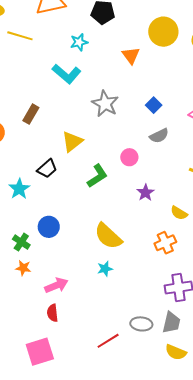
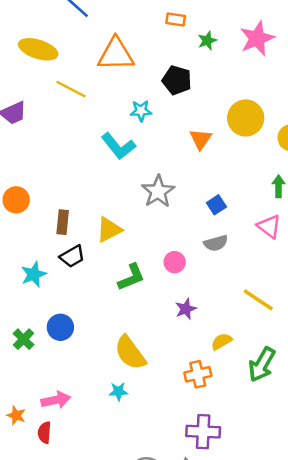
brown rectangle: (31, 114) -> (63, 222), moved, turned -36
yellow semicircle: (179, 213) -> (222, 341), turned 108
orange star: (23, 268) -> (16, 415), moved

